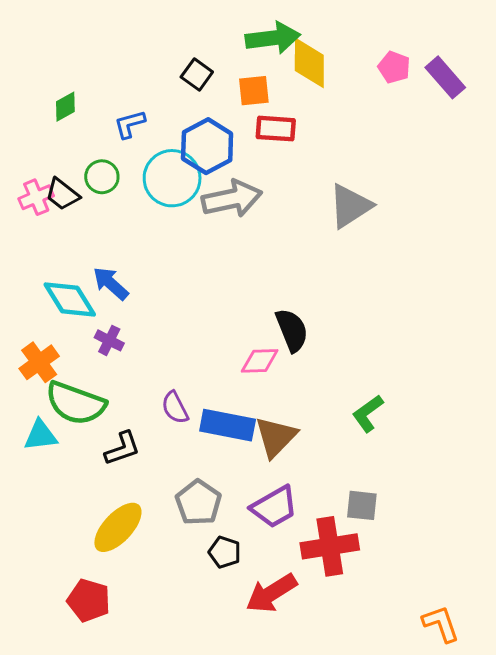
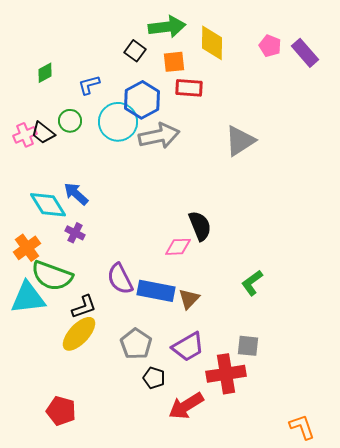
green arrow: (273, 38) -> (167, 27), moved
purple semicircle: (175, 408) -> (120, 279), size x1.4
cyan triangle: (41, 435) -> (28, 298), size x1.5
brown triangle: (276, 437) -> (189, 299), size x0.7
yellow ellipse: (118, 527) -> (79, 334), moved

